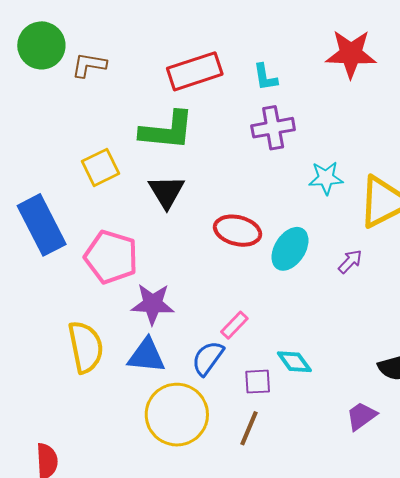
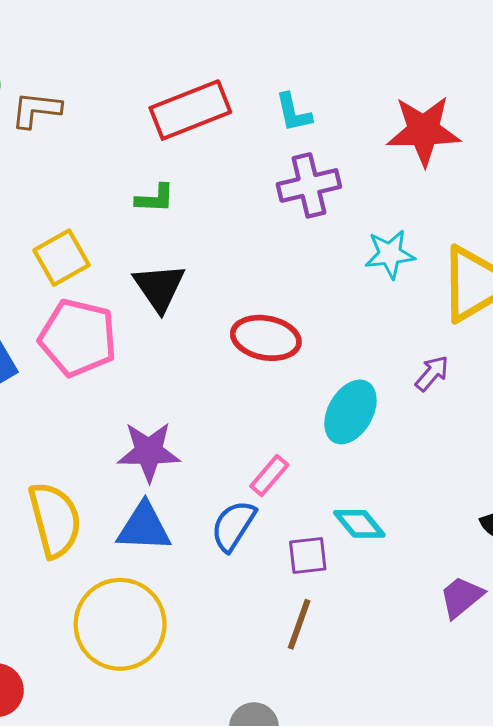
red star: (351, 54) -> (424, 131), moved
green L-shape: (167, 130) -> (155, 198), size x0.5
cyan ellipse: (290, 249) -> (350, 412), moved
pink pentagon: (111, 257) -> (78, 338), moved
yellow circle: (177, 415) -> (120, 624), moved

